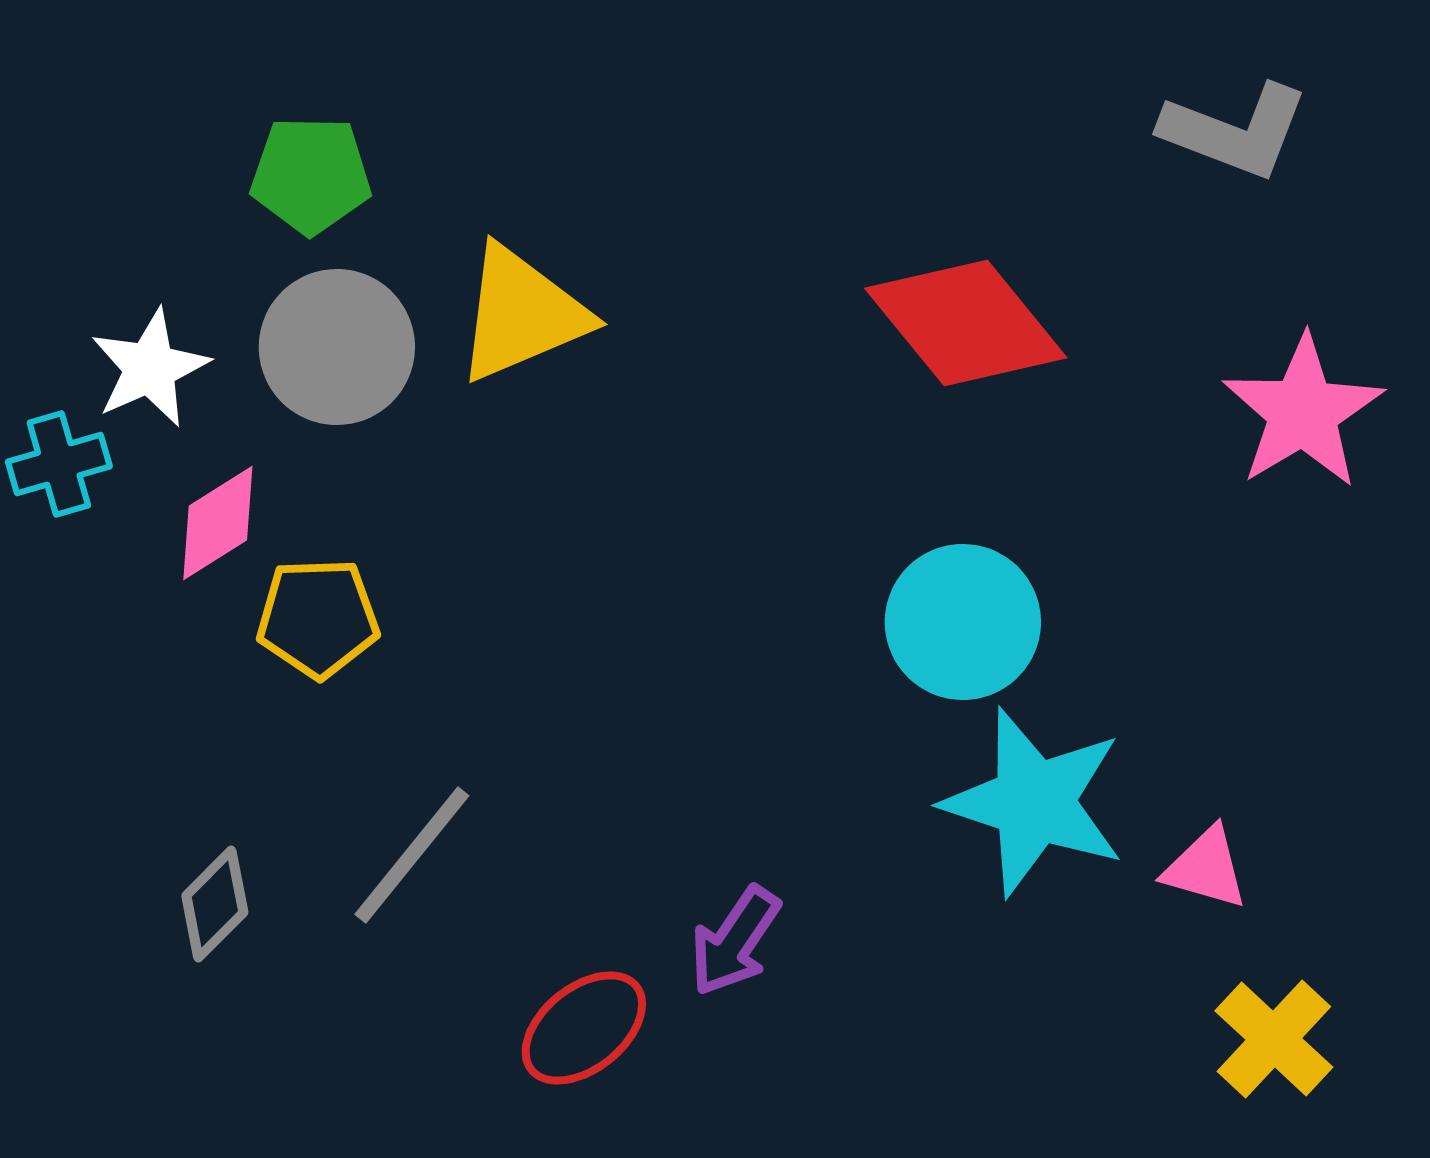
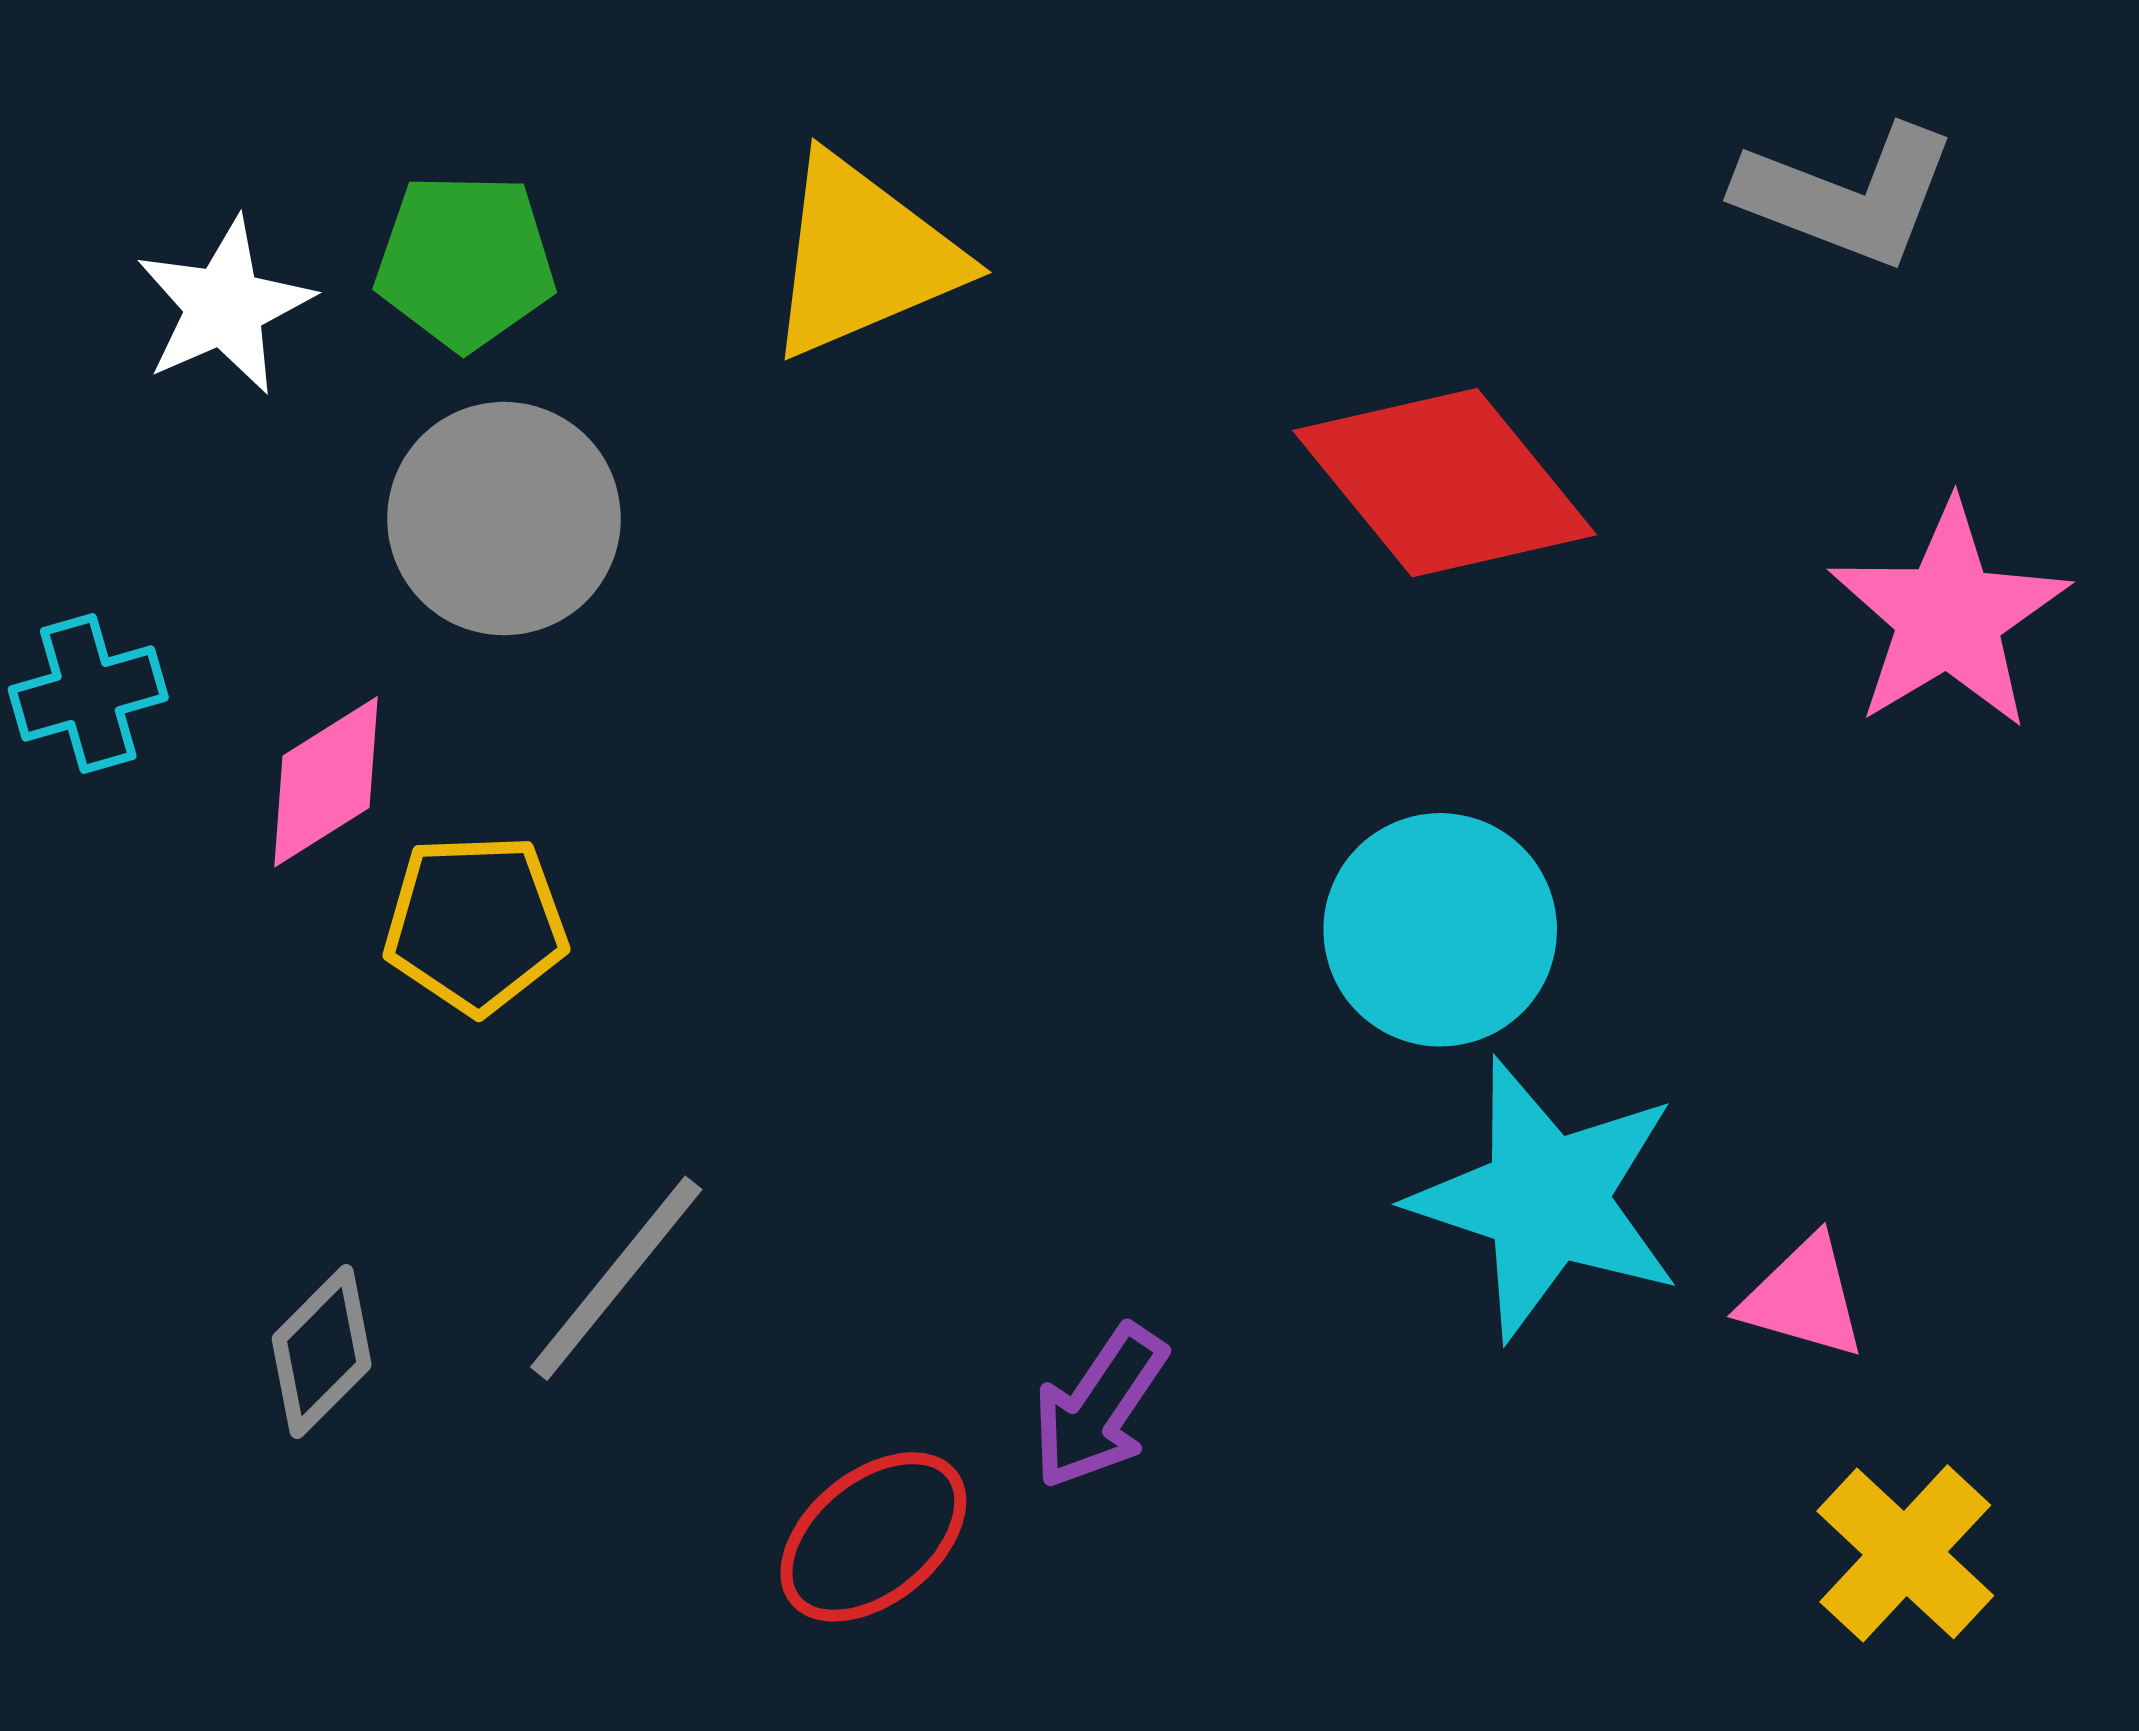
yellow triangle: (522, 314) -> (863, 257), moved
white star: (150, 368) -> (224, 306), moved

